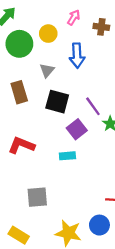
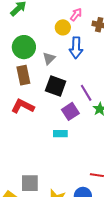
yellow circle: (48, 34) -> (63, 27), moved
green circle: (19, 44) -> (24, 47), moved
red L-shape: (21, 145) -> (23, 106), moved
gray square: (37, 197) -> (30, 183), moved

